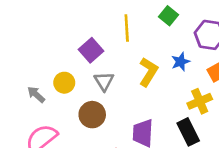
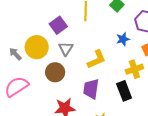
yellow L-shape: (148, 72) -> (97, 59), moved, turned 30
yellow circle: (64, 83) -> (37, 47), size x1.5

